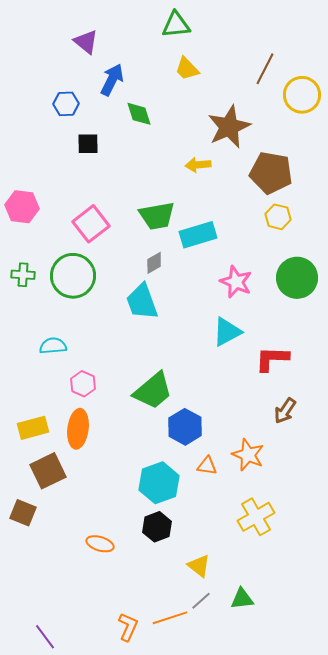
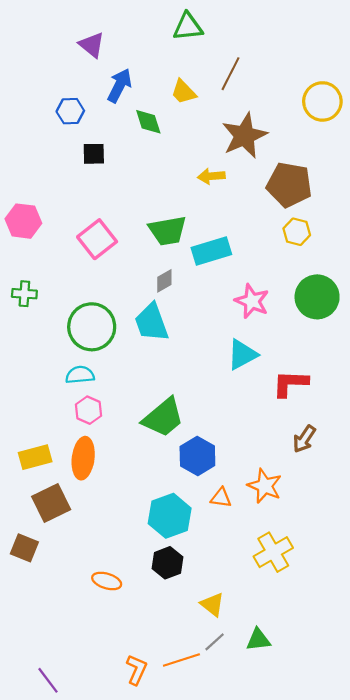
yellow trapezoid: (187, 69) -> (184, 92), moved
brown line: (265, 69) -> (231, 74), moved
green circle: (73, 276) -> (92, 327), moved
cyan semicircle: (53, 346) -> (80, 375), moved

